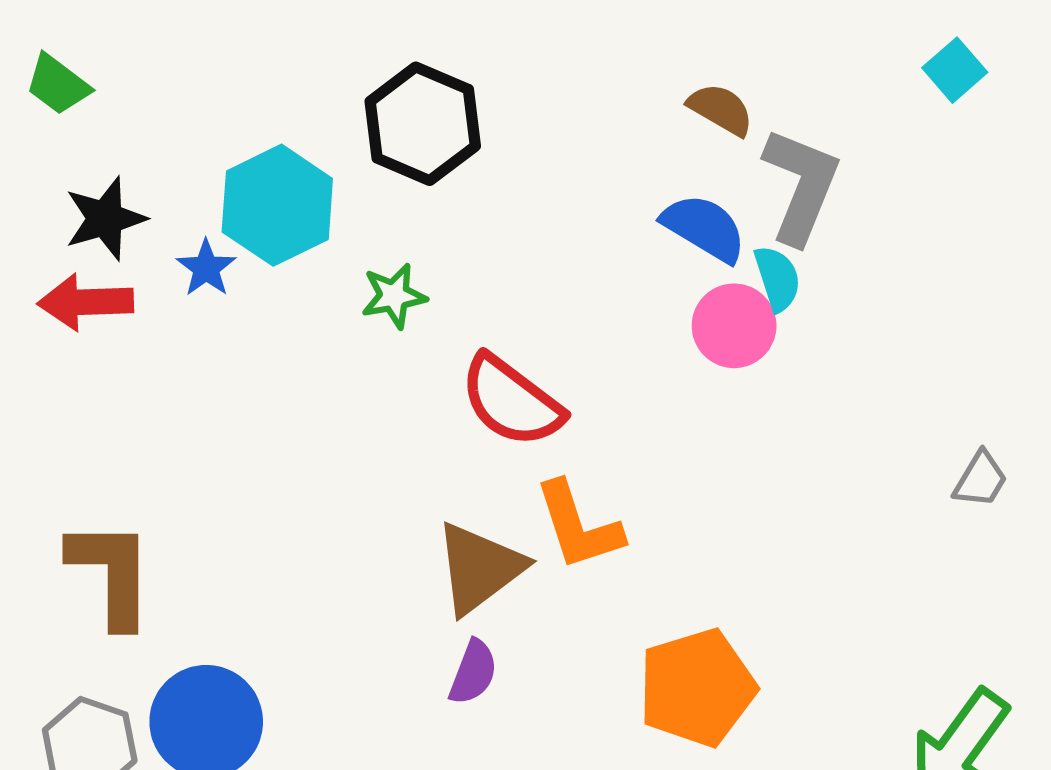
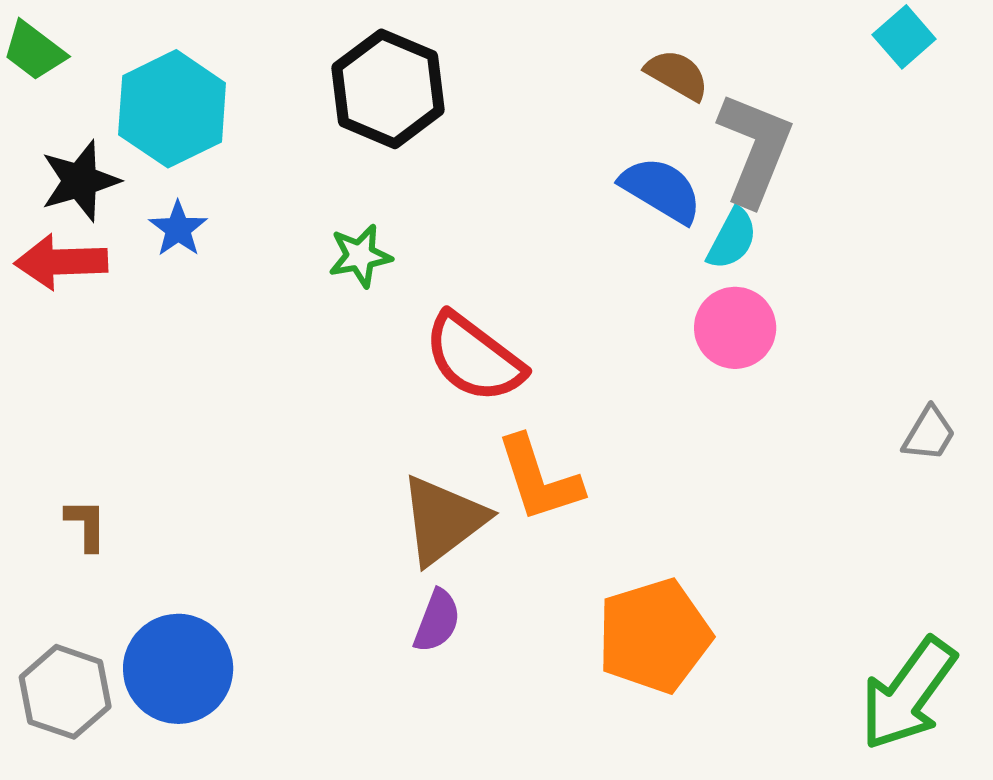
cyan hexagon: (277, 205) -> (172, 109), moved
cyan semicircle: (777, 278) -> (732, 239), turned 46
pink circle: (734, 326) -> (735, 328), moved
brown L-shape: (111, 573) -> (86, 525), size x0.5

